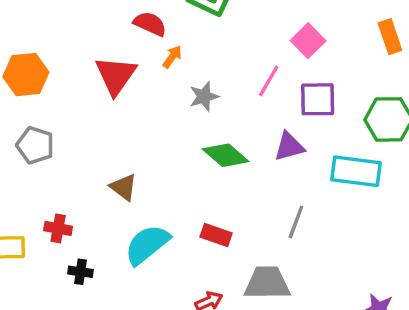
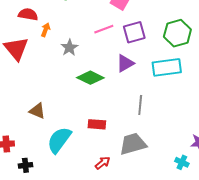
pink line: (269, 81) -> (104, 29), turned 54

